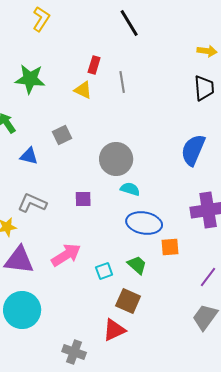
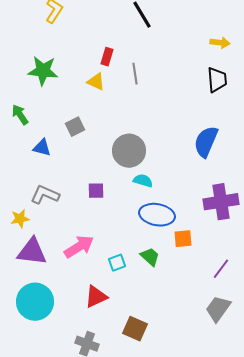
brown square: (128, 301) -> (135, 329), moved
red triangle: (114, 330) -> (96, 297), moved

